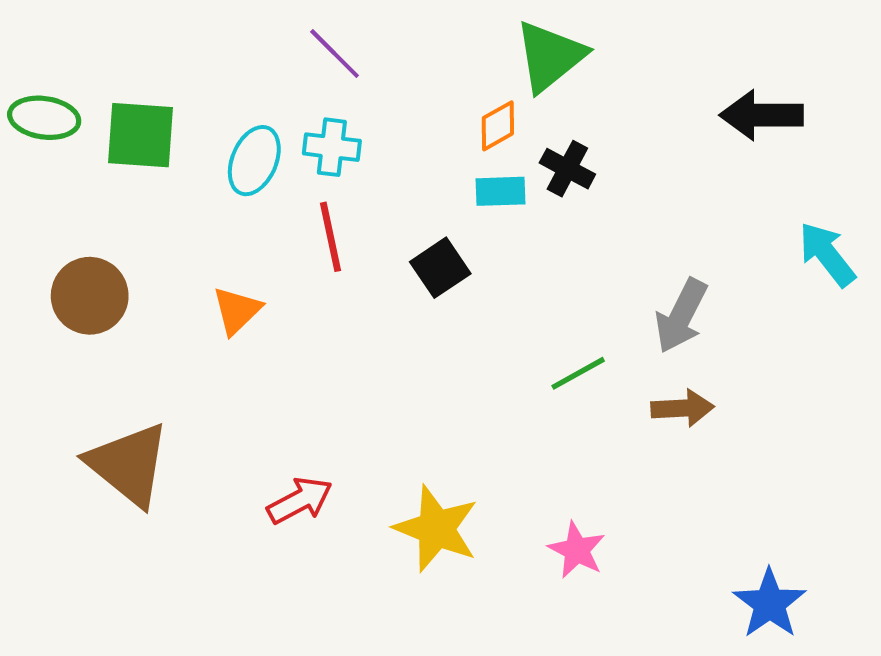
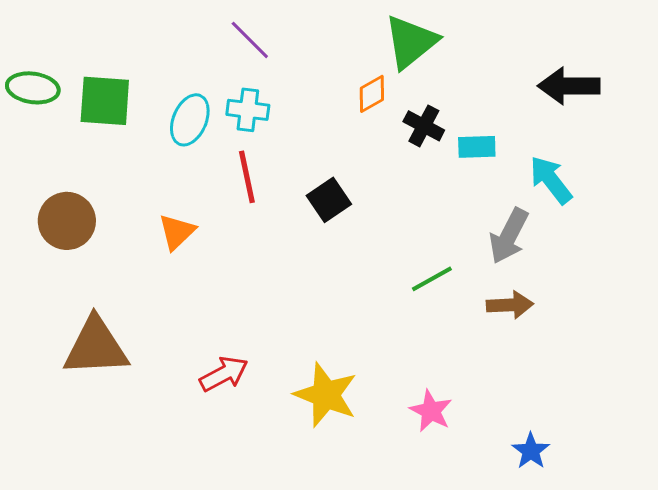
cyan rectangle: (500, 191) -> (477, 147), moved
cyan arrow: (827, 254) -> (551, 180), moved
brown triangle: (128, 464) -> (96, 347), turned -42
blue star: (769, 604) -> (531, 451), moved, size x0.7

